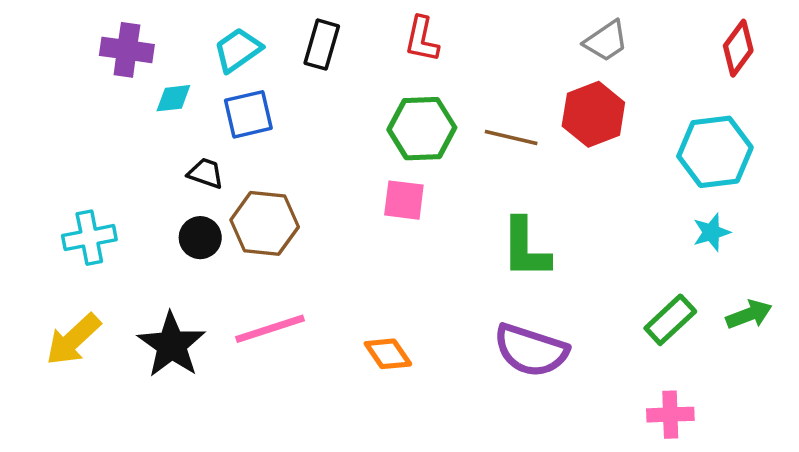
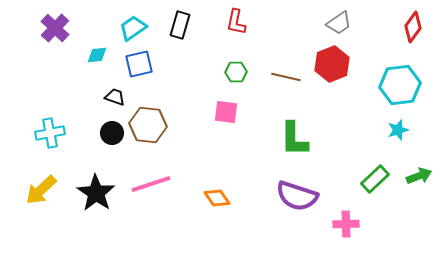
purple cross: (127, 50) -> (55, 28), moved, turned 36
green hexagon: (422, 129) -> (236, 72), size x0.6
pink cross: (670, 415) -> (346, 224), moved

